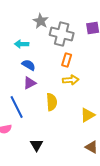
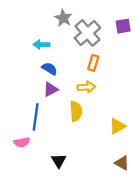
gray cross: (62, 34) -> (87, 33), turned 35
yellow arrow: (71, 80) -> (86, 87), moved
blue line: (17, 107) -> (36, 117), turned 35

